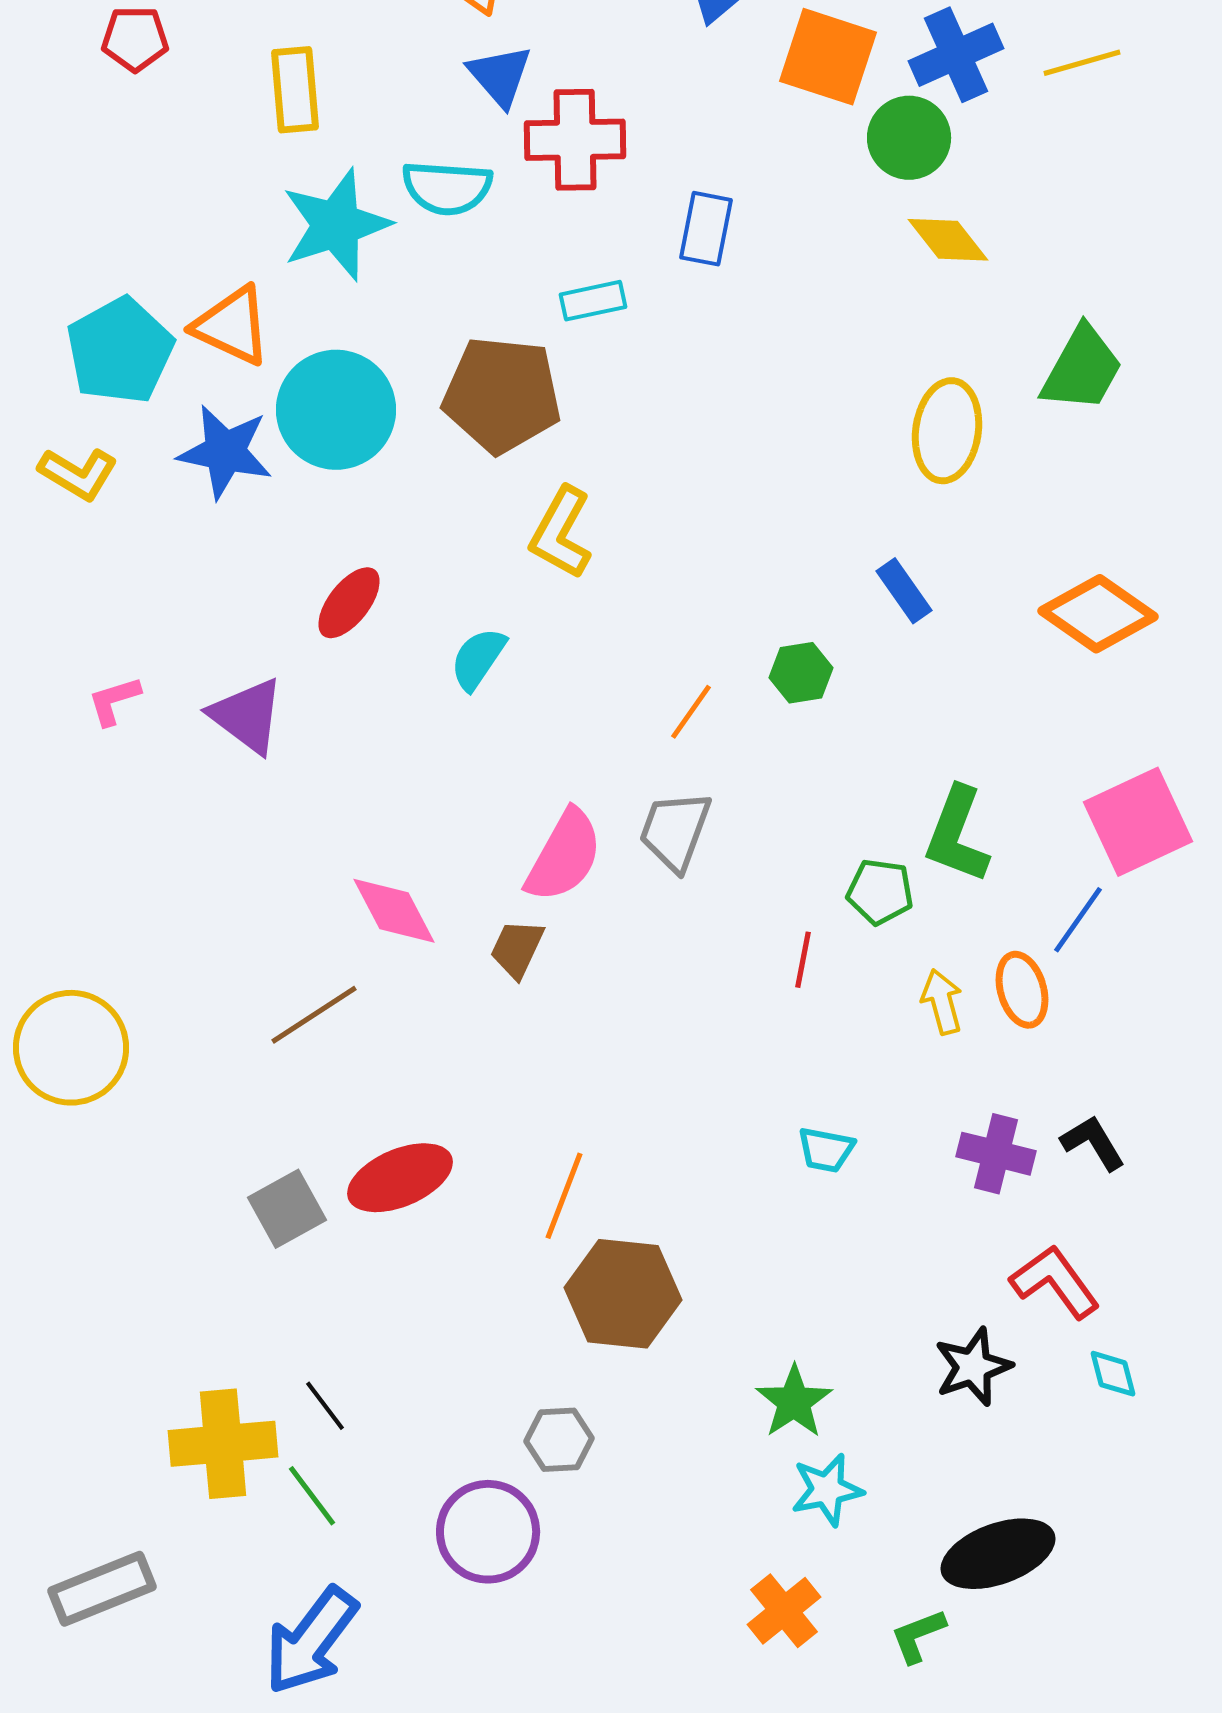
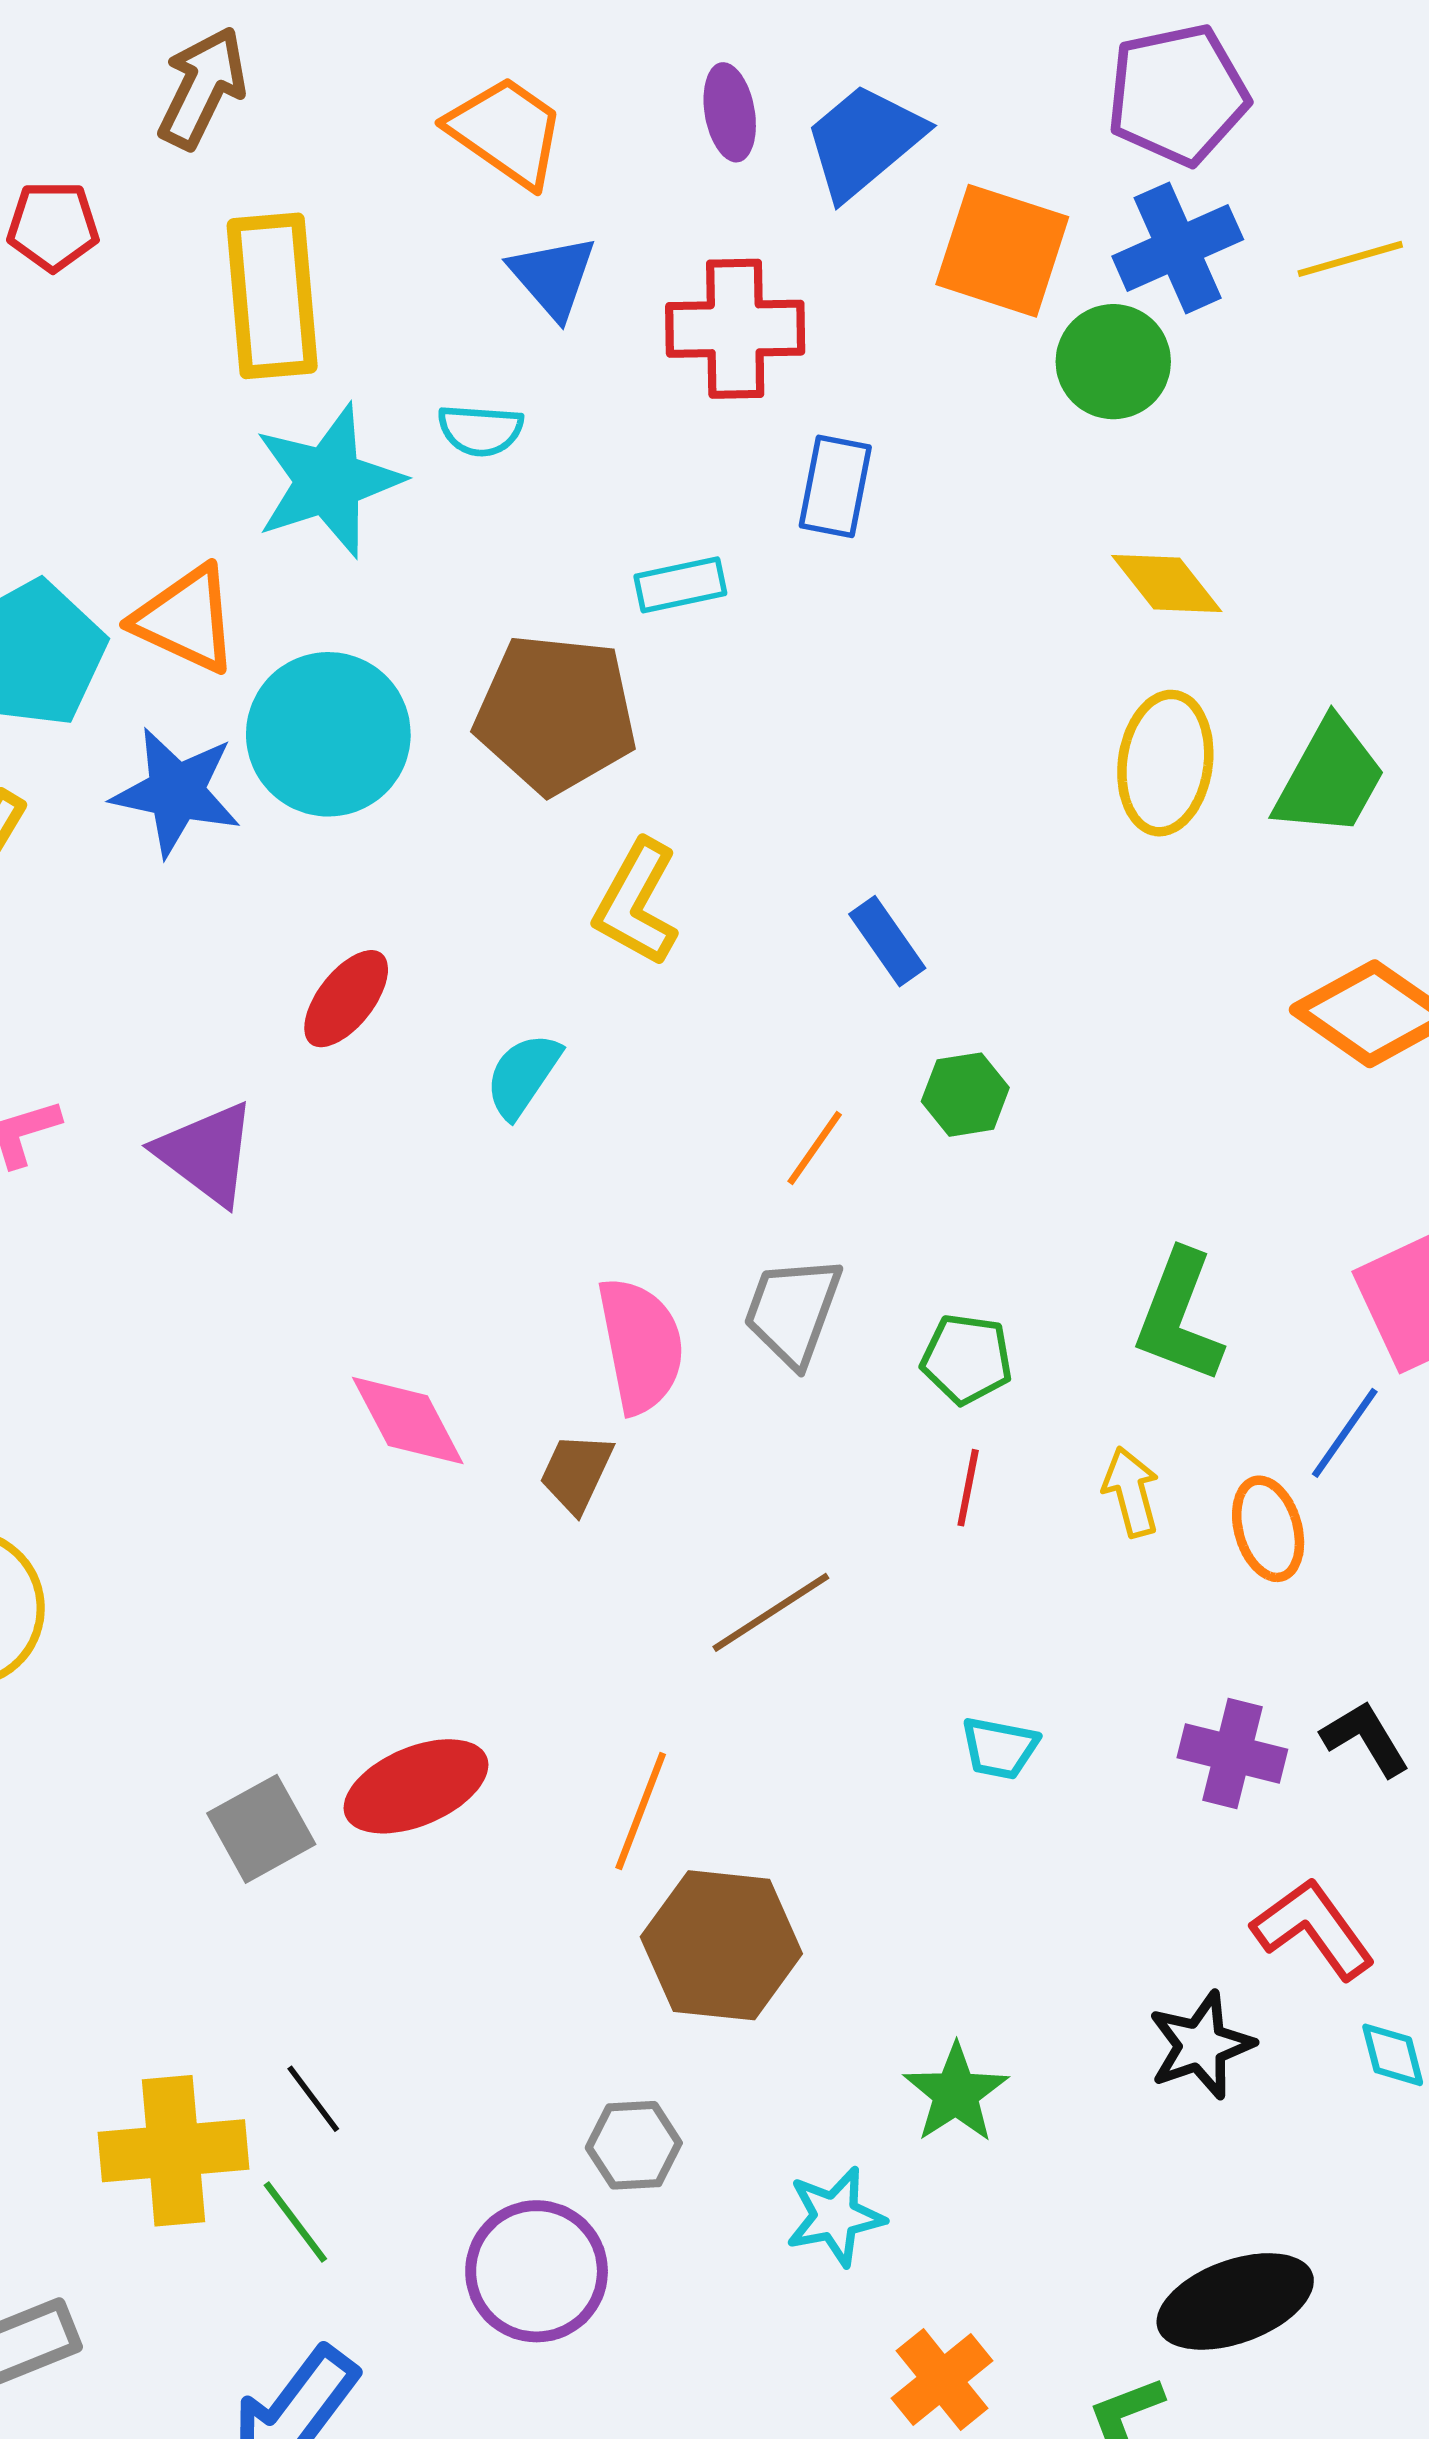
yellow rectangle: (295, 90) -> (272, 296), size x1.4
red cross: (575, 140) -> (735, 329), moved
cyan semicircle: (447, 188) -> (480, 430), size x0.7
yellow diamond: (948, 240) -> (1167, 584), moved
green trapezoid: (1082, 369) -> (1330, 778), moved
blue rectangle: (904, 591) -> (887, 941), moved
pink semicircle: (564, 856) -> (641, 1345), turned -40
green pentagon: (880, 892) -> (967, 1359), moved
yellow arrow: (942, 1002) -> (1131, 1492), moved
brown line: (314, 1015) -> (771, 1612), moved
cyan star: (827, 1490) -> (835, 2216), moved

